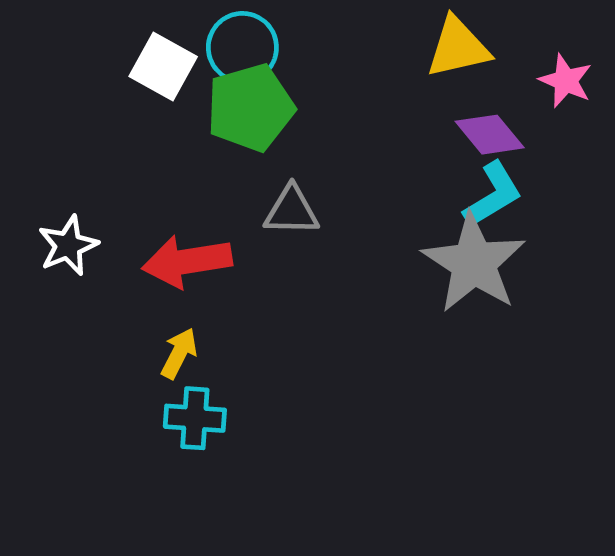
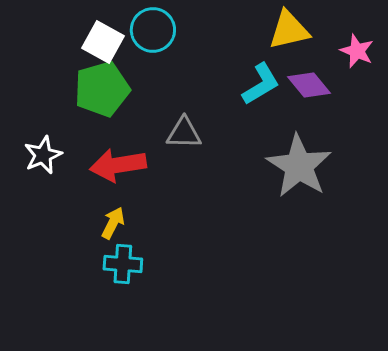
green pentagon: (250, 108) -> (102, 89), moved
cyan L-shape: (493, 195) -> (261, 84), moved

